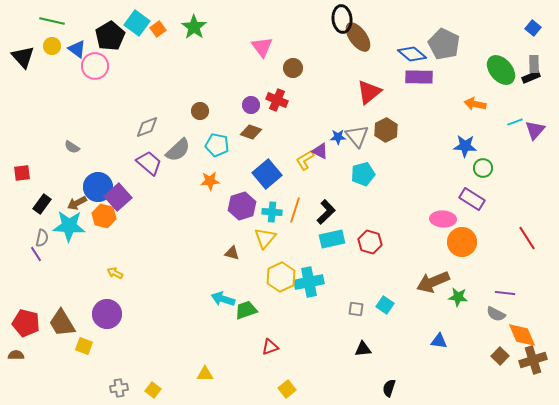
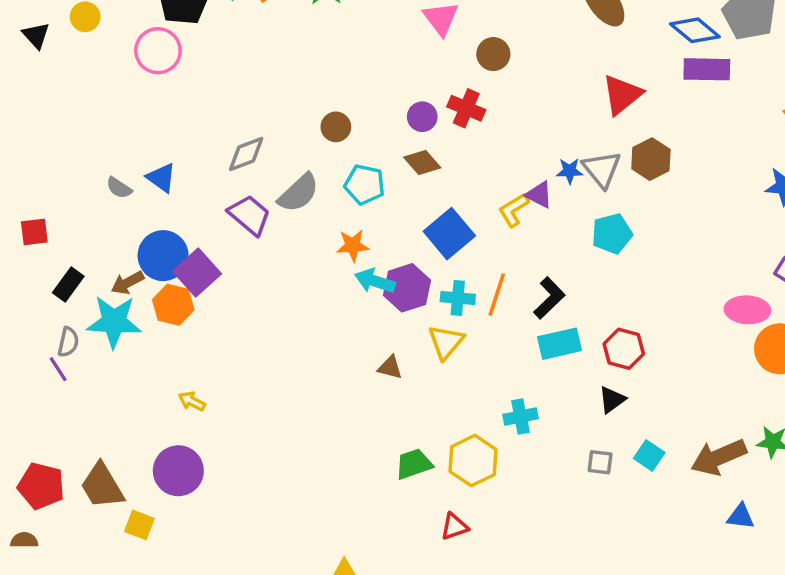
blue triangle: (77, 49) -> (161, 178), moved
black triangle: (23, 57) -> (36, 35), size x0.7
brown diamond: (251, 132) -> (422, 162), turned 30
yellow hexagon: (281, 277) -> (473, 461), moved
cyan cross: (309, 282) -> (520, 417), size x0.7
brown arrow: (433, 282) -> (719, 457), moved
cyan arrow: (223, 299) -> (375, 281), moved
black triangle: (363, 349) -> (612, 400), moved, turned -30

